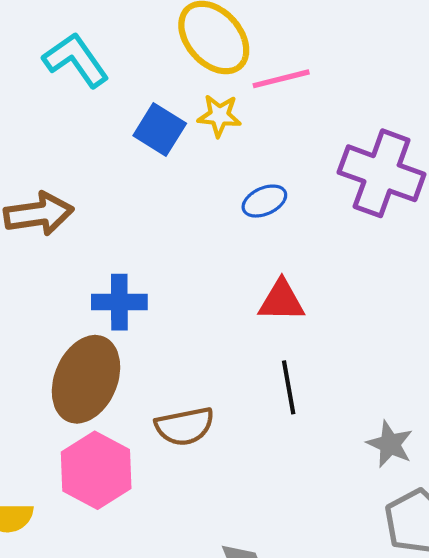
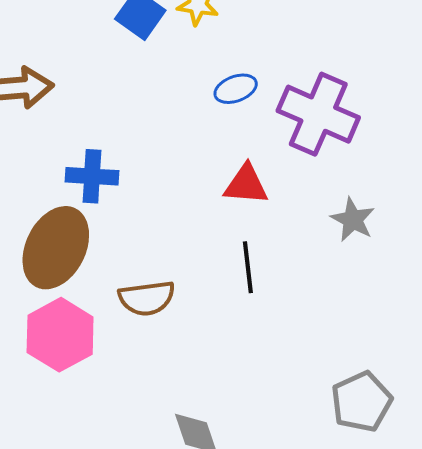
purple cross: (382, 173) -> (318, 114), moved
gray star: (390, 444) -> (353, 220), moved

